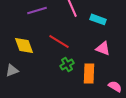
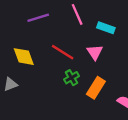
pink triangle: (103, 48) -> (95, 52), moved, turned 35
orange rectangle: (89, 73) -> (96, 88), turned 30

